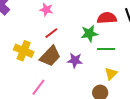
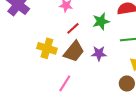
green star: (89, 34) -> (101, 21), moved

